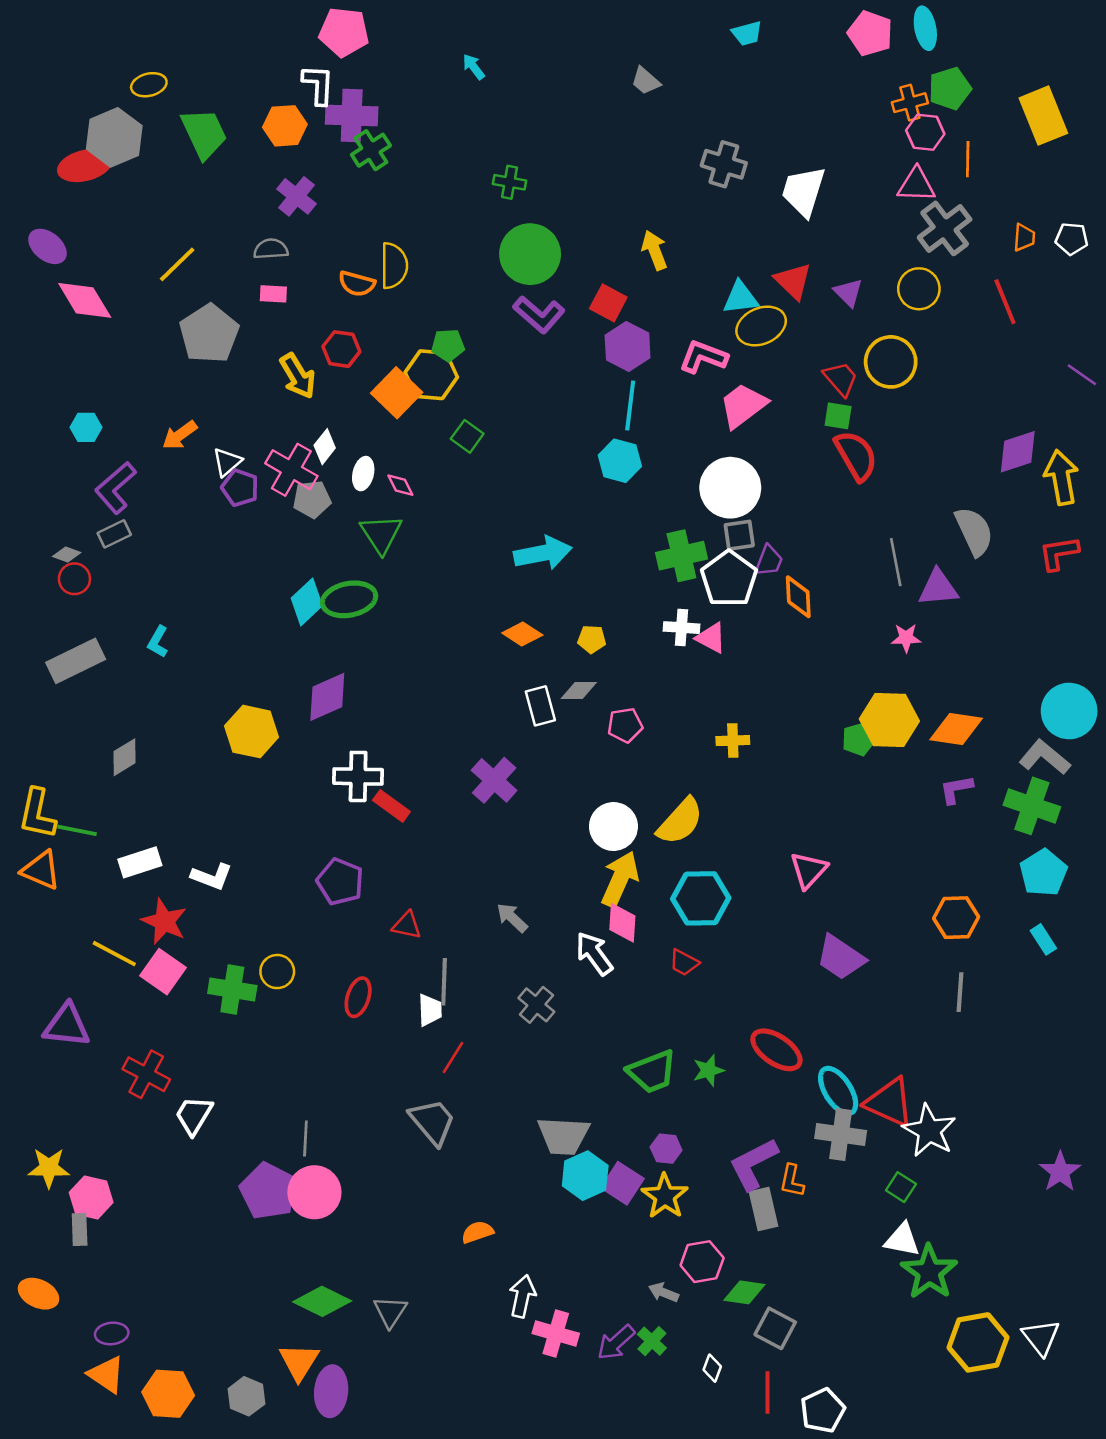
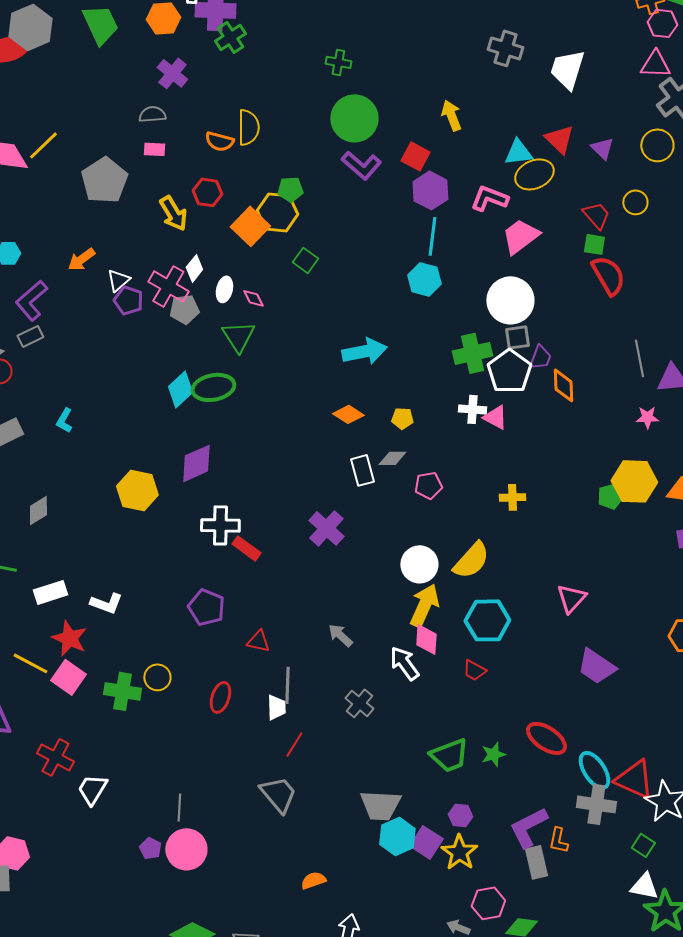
yellow line: (177, 264) -> (43, 145), moved
yellow circle: (891, 362) -> (635, 202), size x0.6
purple pentagon: (268, 1191) -> (150, 848), size x0.5

